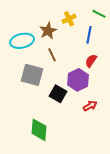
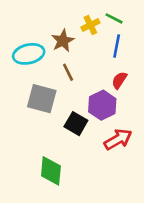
green line: (99, 14) -> (114, 18), moved
red arrow: (90, 106) -> (118, 139), size x1.5

